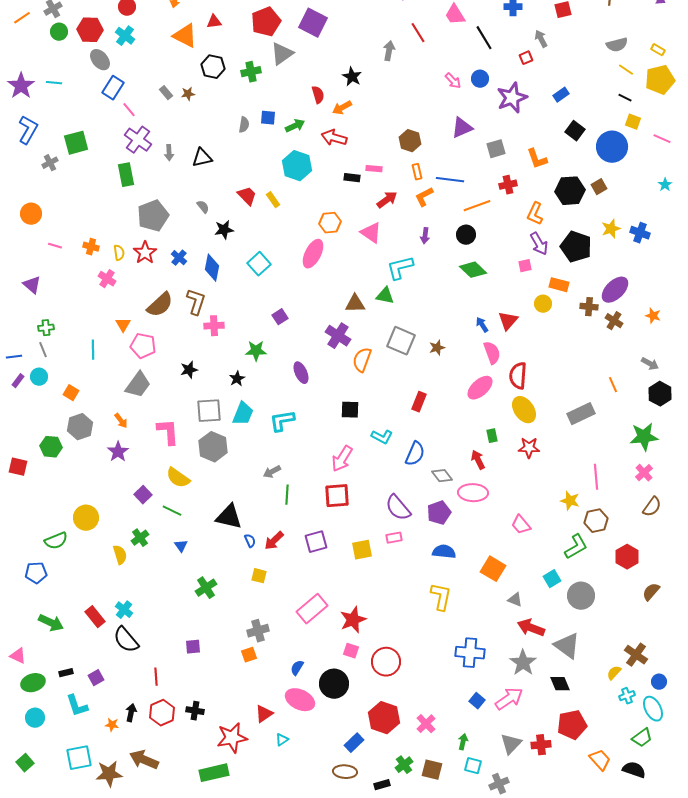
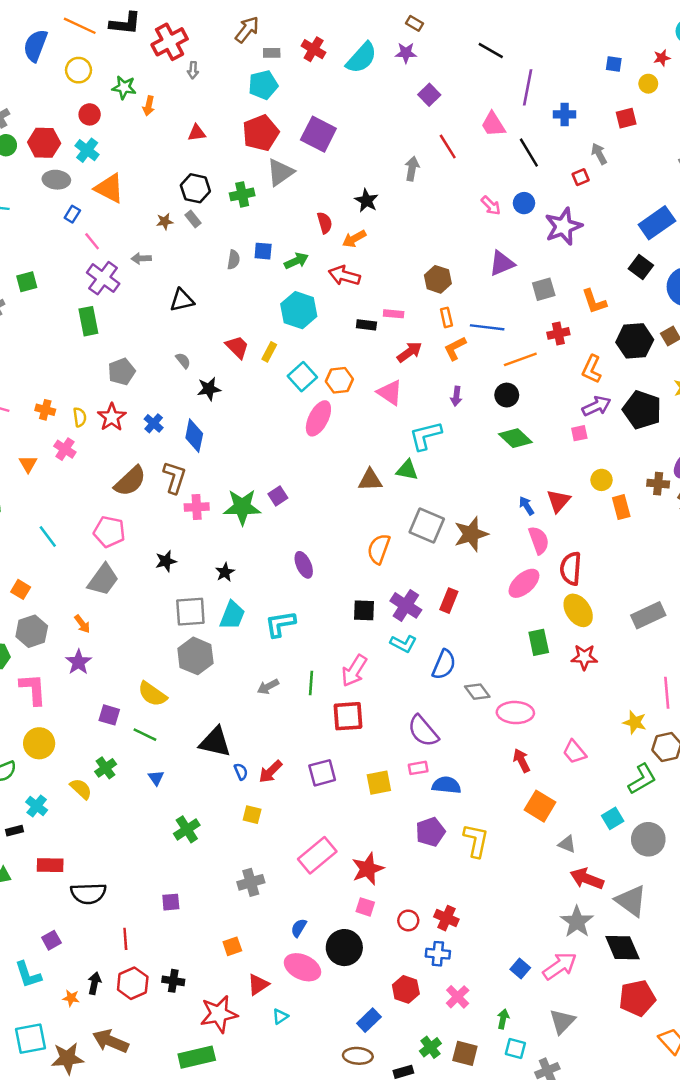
orange triangle: (185, 36) -> (109, 188), moved
gray ellipse: (100, 60) -> (56, 180), turned -45
blue rectangle: (113, 88) -> (72, 214), size x0.6
gray rectangle: (166, 93) -> (193, 219), moved
blue rectangle: (561, 95) -> (657, 223), moved, size x1.8
green square: (76, 143) -> (27, 282), size x0.7
gray arrow: (169, 153) -> (141, 258), moved, turned 91
yellow rectangle: (273, 200) -> (269, 352), turned 63
gray pentagon: (153, 216) -> (122, 372), size x0.7
purple arrow: (539, 244) -> (597, 406), turned -85
cyan square: (259, 264) -> (302, 377), moved
orange rectangle: (559, 285) -> (621, 507), moved, turned 60
orange triangle: (123, 325) -> (28, 464), moved
purple cross: (338, 336) -> (406, 605), moved
brown star: (437, 348) -> (471, 534), size x1.8
cyan line: (93, 350) -> (48, 537), turned -36
green star: (256, 351) -> (242, 507), moved, size x1.4
pink L-shape: (168, 432) -> (33, 689), moved
green rectangle: (492, 436) -> (539, 642), size x1.5
red arrow: (478, 460) -> (522, 761), moved
purple square: (143, 495) -> (109, 715), turned -30
green line: (287, 495) -> (311, 683), moved
purple pentagon: (439, 513) -> (430, 832), moved
blue semicircle: (444, 552) -> (446, 785), moved
yellow semicircle: (120, 555) -> (81, 789), turned -30
cyan cross: (124, 610) -> (37, 806), moved
red rectangle: (95, 617) -> (50, 865), turned -50
black semicircle: (126, 640) -> (88, 893), turned -52
blue cross: (470, 653) -> (438, 954), moved, size x0.7
orange square: (249, 655) -> (232, 946), moved
red circle: (386, 662) -> (408, 920), size x0.6
black rectangle: (66, 673) -> (15, 831), moved
black diamond: (560, 684) -> (622, 948), size x1.4
red hexagon: (384, 718) -> (406, 989), size x0.7
red cross: (541, 745) -> (446, 918), moved, turned 30

